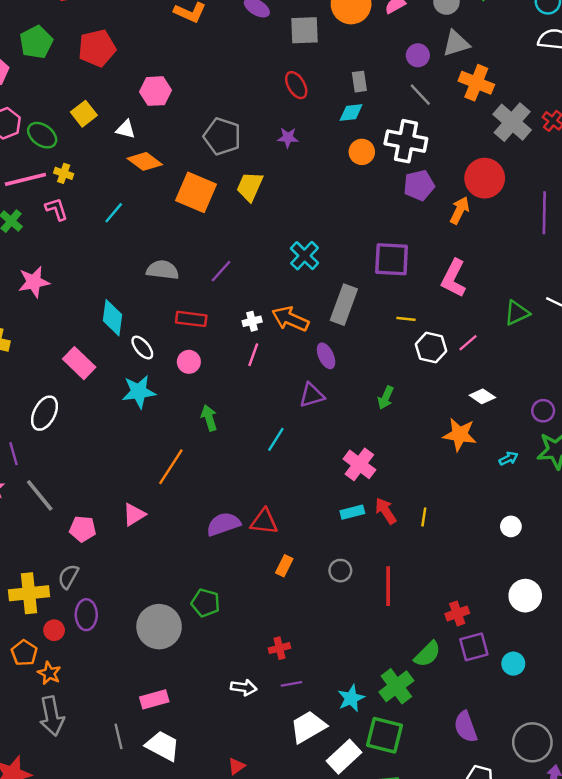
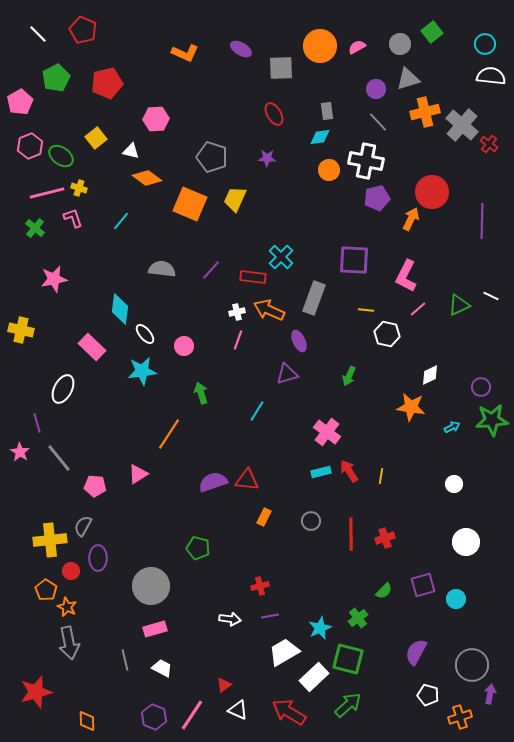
orange cross: (476, 83) -> (425, 112), turned -36
gray cross: (512, 122) -> (462, 125), moved
red rectangle: (191, 319) -> (253, 277), moved
pink line: (468, 343) -> (418, 309), moved
white diamond: (482, 396) -> (430, 375), turned -60
red cross: (457, 614) -> (385, 538), moved
gray circle: (159, 627) -> (151, 586), moved
green semicircle: (427, 654) -> (384, 591), size x0.7
green cross: (396, 686) -> (358, 618), size x0.7
purple semicircle: (466, 727) -> (416, 652), turned 48
white trapezoid: (163, 746) -> (162, 668), size x0.7

